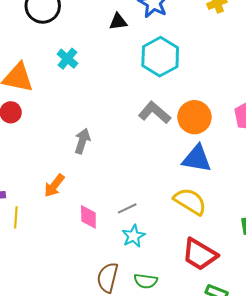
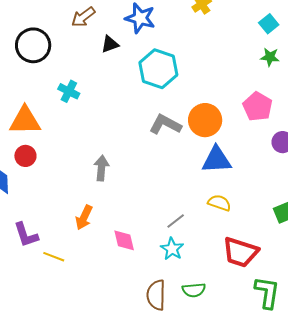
yellow semicircle: (190, 201) -> (219, 203), size x0.7
gray line: (127, 208) -> (176, 221), moved
yellow line: (16, 217) -> (54, 257), turned -60

